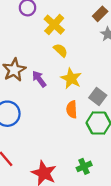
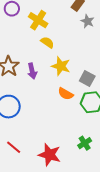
purple arrow: (39, 79) -> (32, 71), turned -147
orange semicircle: (72, 109) -> (66, 94), turned -49

